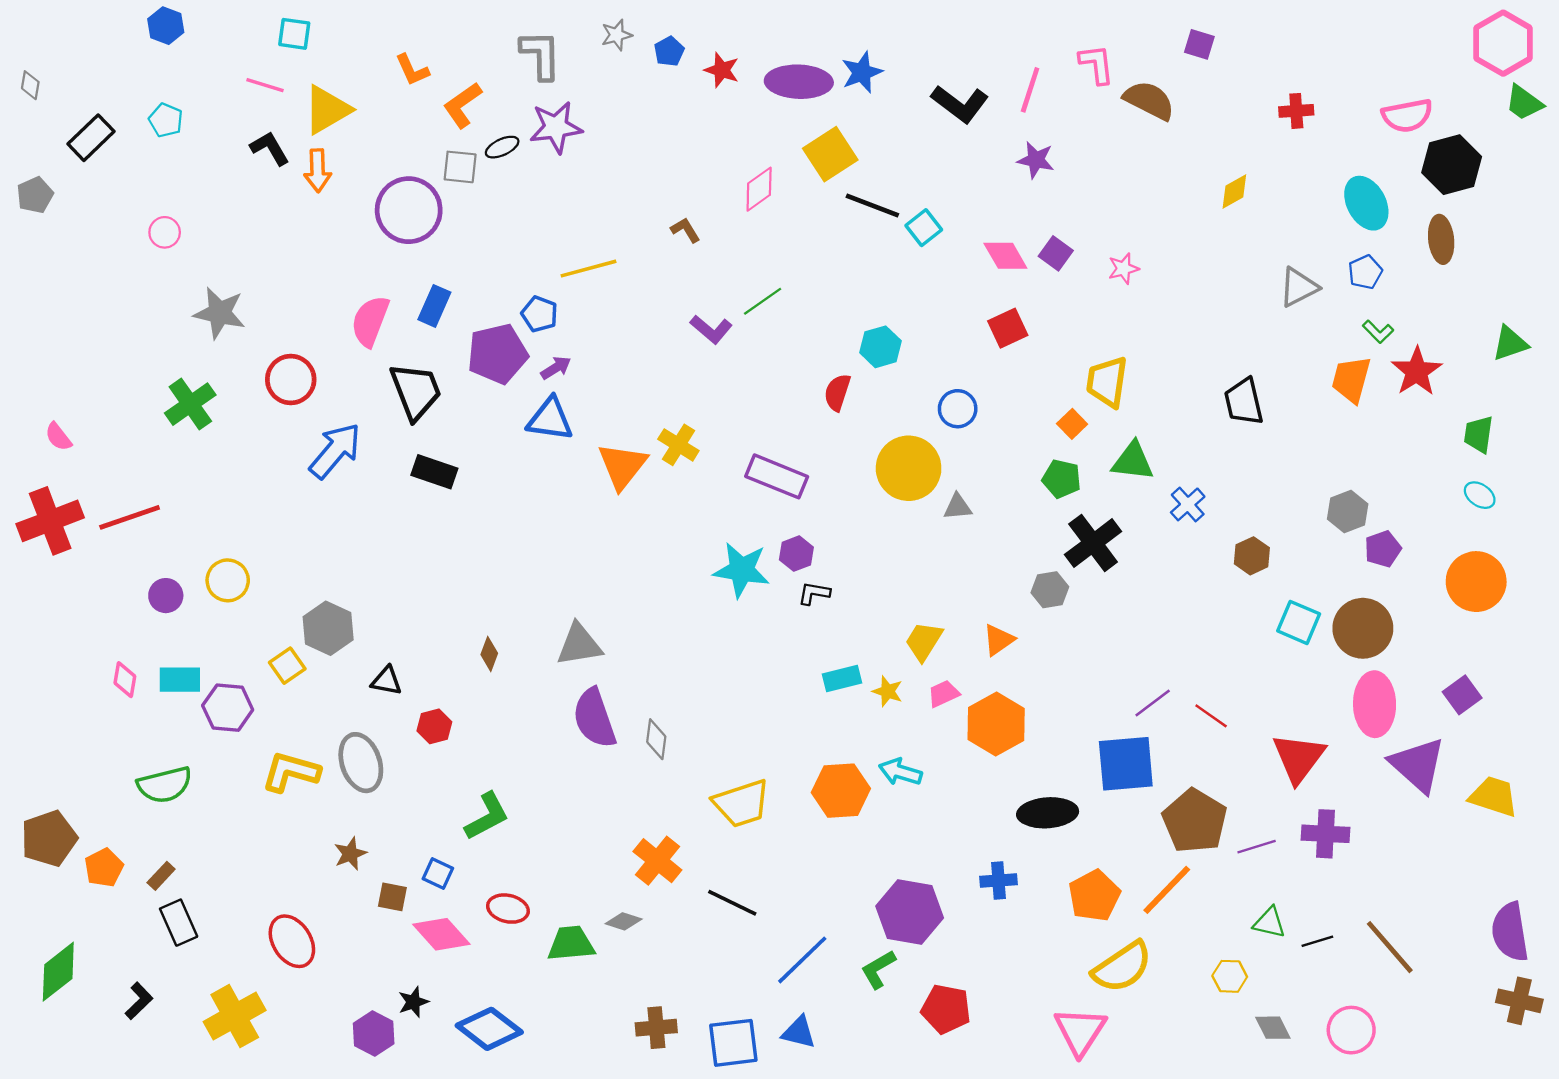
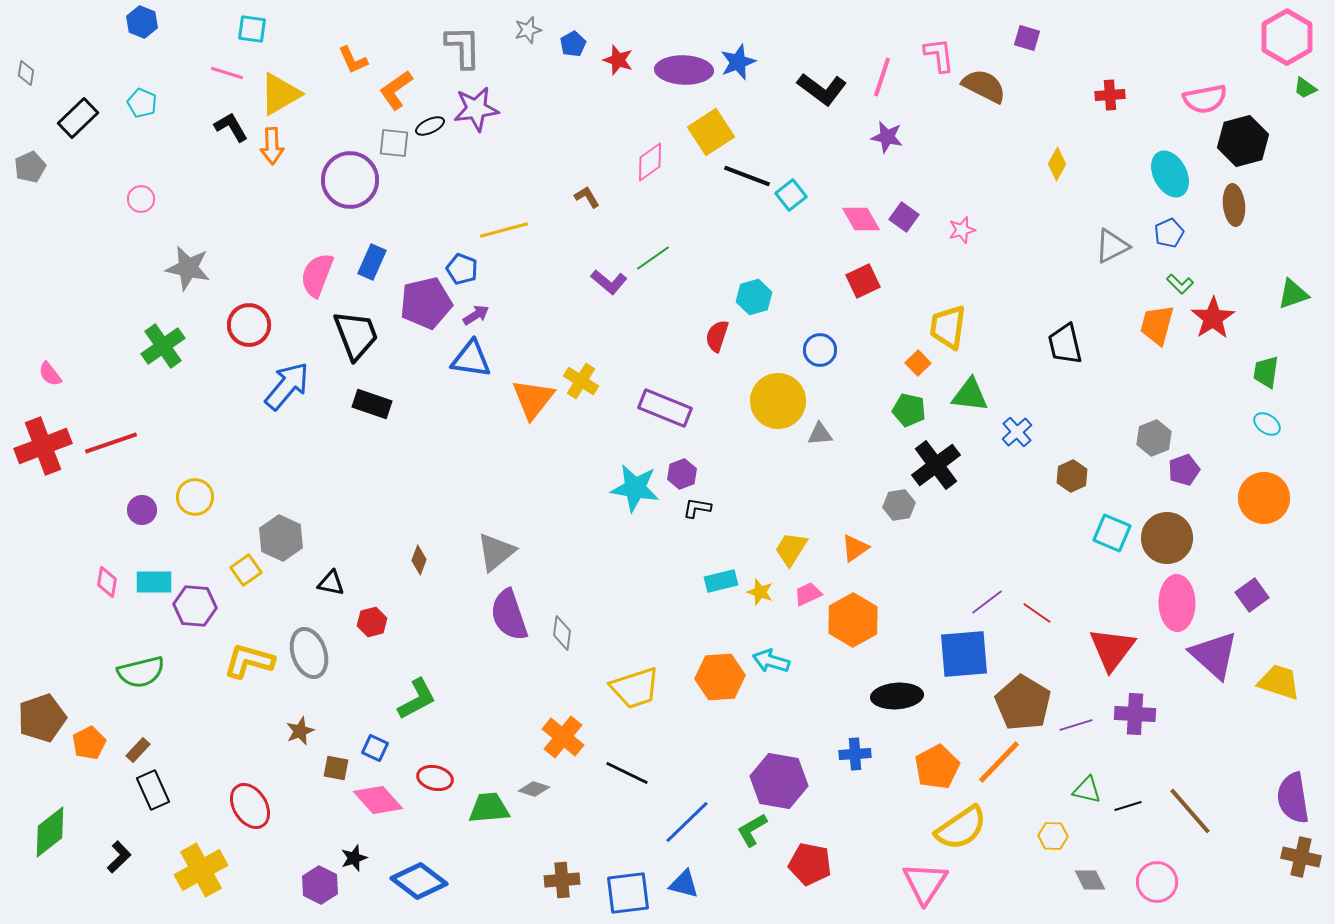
green trapezoid: (1524, 103) -> (1305, 88), size x0.7
yellow diamond: (1234, 191) -> (1057, 164), turned -32
gray triangle: (579, 645) -> (496, 552), turned -30

